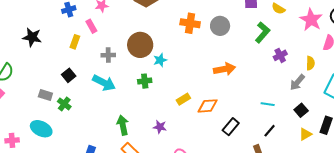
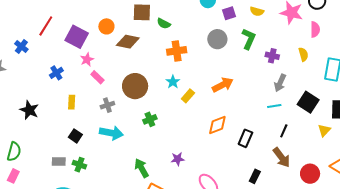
pink rectangle: (91, 26) -> (97, 77), moved
gray circle: (220, 26) -> (217, 39), moved
black star: (32, 37) -> (29, 110), turned 30
purple cross: (280, 55) -> (272, 56), turned -32
cyan star: (160, 60) -> (173, 82), moved
gray arrow: (297, 82) -> (280, 83), moved
yellow rectangle: (183, 99) -> (188, 96), moved
black square: (301, 110) -> (308, 102), size x1.5
yellow triangle: (305, 134) -> (324, 130), moved

